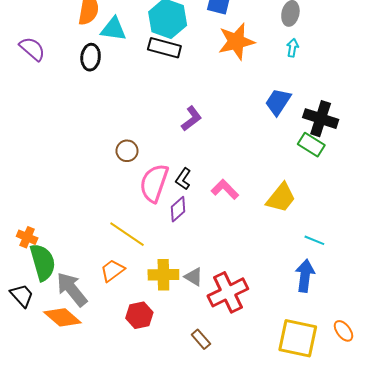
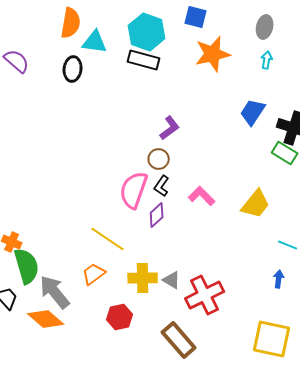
brown circle: (127, 151) -> (159, 159), moved
blue arrow: (305, 276) -> (279, 279), size x0.6
brown rectangle: (201, 339) -> (179, 340), size x1.8

